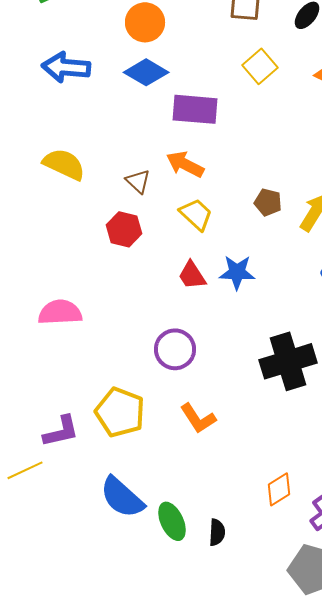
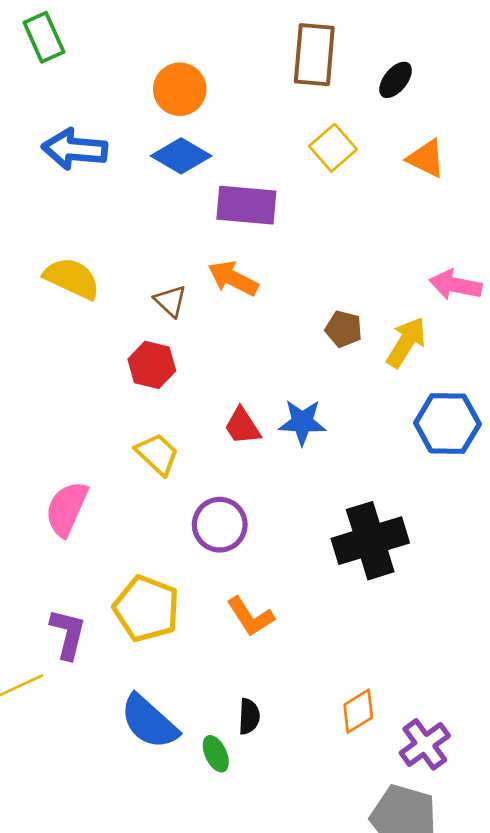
yellow trapezoid: (196, 214) -> (157, 454), moved
pink semicircle: (60, 312) -> (67, 509), moved, turned -63
purple L-shape: (61, 431) -> (68, 634), turned -63
green ellipse: (172, 521) -> (216, 754), size x0.7
black semicircle: (217, 532) -> (249, 716), moved

